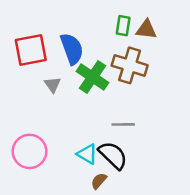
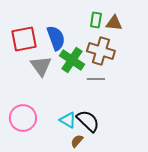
gray triangle: (53, 85) -> (41, 66), size x1.6
gray line: (123, 124) -> (96, 79), moved

